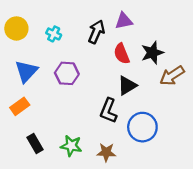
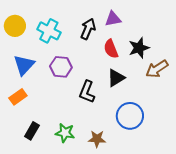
cyan cross: (54, 34) -> (49, 31), size x1.6
black L-shape: (108, 111) -> (87, 92), moved
black rectangle: (35, 144) -> (32, 131), turned 60

